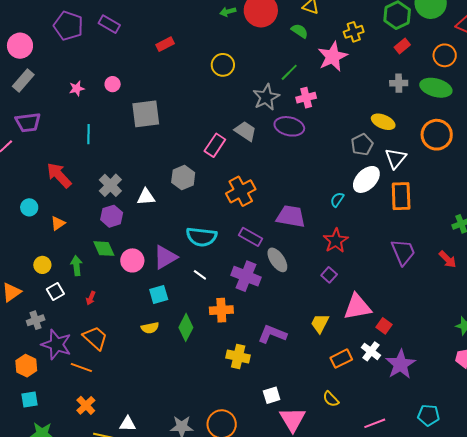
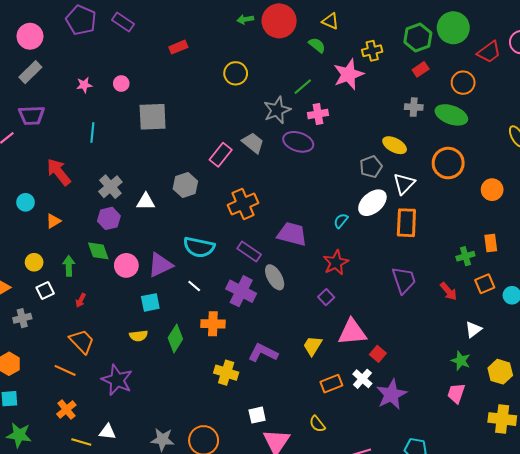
purple star: (56, 344) -> (117, 380), moved

